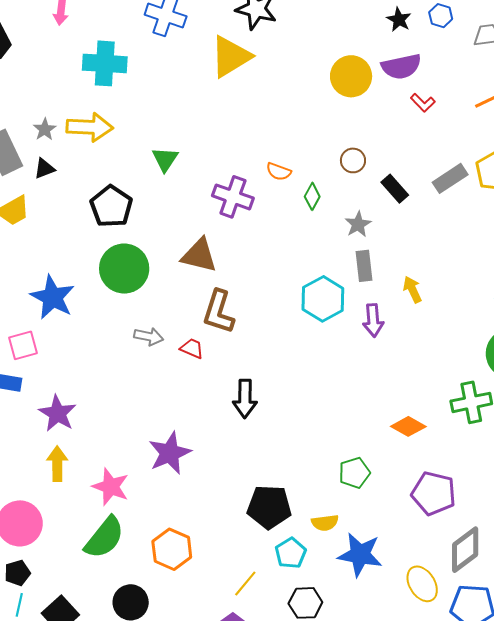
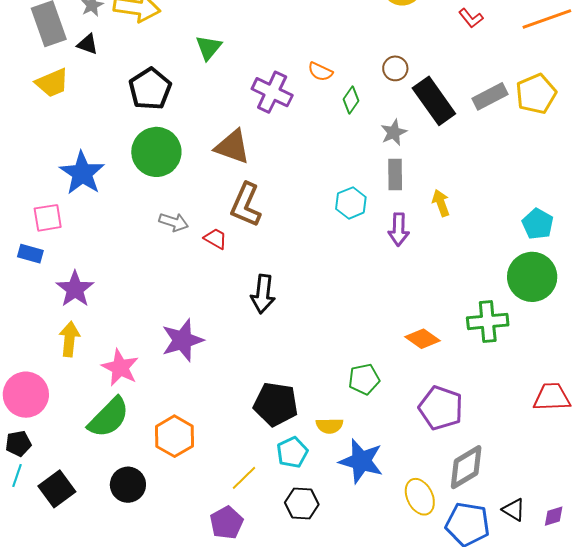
black triangle: (44, 169) -> (88, 44), turned 35
black rectangle: (395, 189) -> (434, 101), size x1.6
cyan hexagon: (323, 299) -> (351, 203), size x0.7

